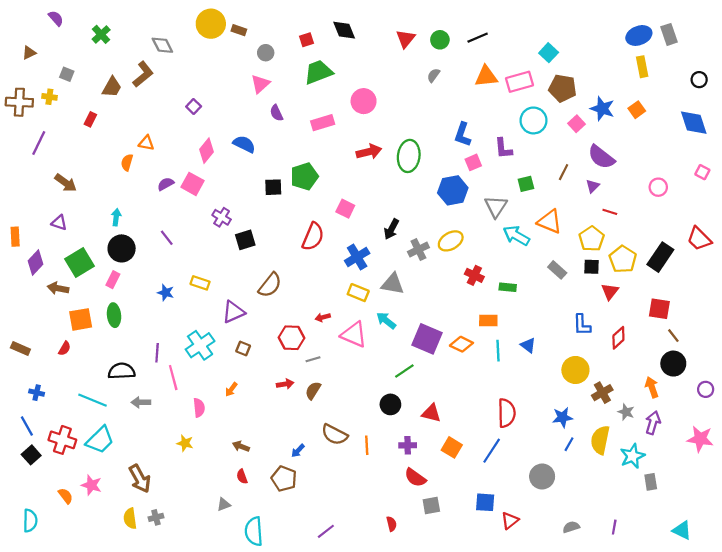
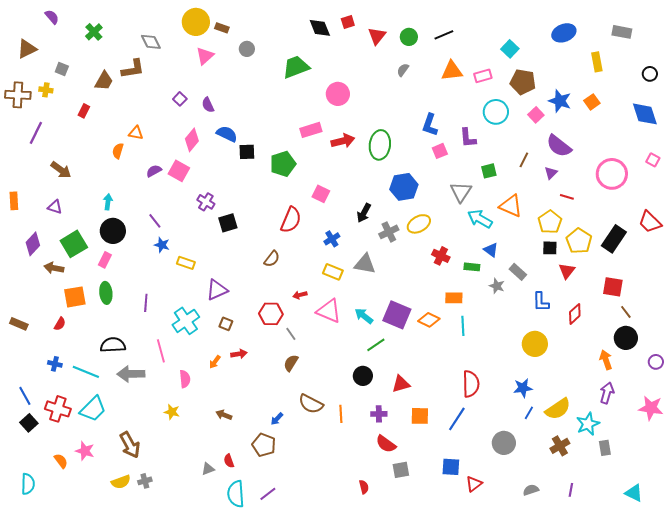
gray rectangle: (669, 34) -> (622, 32), turned -60
blue ellipse: (639, 35) -> (564, 33), moved
red square: (307, 40) -> (348, 22), moved
brown triangle: (29, 53) -> (27, 49), size x1.5
brown L-shape: (143, 74) -> (133, 69), turned 30
pink rectangle: (520, 82) -> (483, 76), size x0.7
pink triangle: (260, 84) -> (205, 56), moved
purple semicircle: (276, 113) -> (208, 105), moved
pink rectangle: (323, 123) -> (311, 130), moved
black square: (273, 187) -> (247, 152), moved
pink circle: (658, 187) -> (612, 174), size x1.8
blue hexagon: (453, 190) -> (404, 187), moved
orange rectangle: (15, 237) -> (14, 201), moved
blue cross: (357, 257) -> (332, 239), size x0.7
gray rectangle: (557, 270) -> (518, 272), moved
brown semicircle: (270, 285) -> (272, 259), moved, size x0.7
blue star: (166, 293) -> (162, 245), moved
cyan arrow: (386, 321) -> (364, 316), moved
blue triangle: (528, 345) -> (491, 250), moved
purple line: (157, 353) -> (146, 303), moved
gray line: (313, 359) -> (291, 334), turned 72
red arrow: (285, 384) -> (239, 354), moved
blue cross: (37, 393) -> (55, 364), moved
brown cross: (602, 393) -> (560, 446), moved
gray arrow: (141, 402) -> (131, 374), size x1.5
gray star: (626, 412) -> (497, 286), moved
red triangle: (431, 413) -> (401, 384), turned -30
yellow semicircle: (600, 440) -> (558, 409), turned -136
orange square: (452, 447) -> (420, 416), turned -30
red semicircle: (242, 476) -> (229, 461), moved
yellow semicircle: (130, 518) -> (121, 482), turned -102
purple line: (326, 531) -> (268, 494), moved

